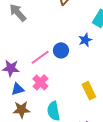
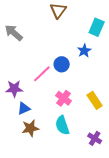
pink cross: (40, 82) -> (64, 98), moved

